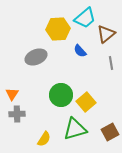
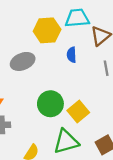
cyan trapezoid: (85, 18) -> (77, 18), turned -145
blue semicircle: (80, 51) -> (72, 55), turned 40

